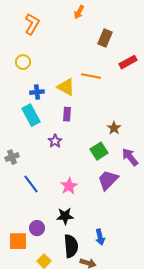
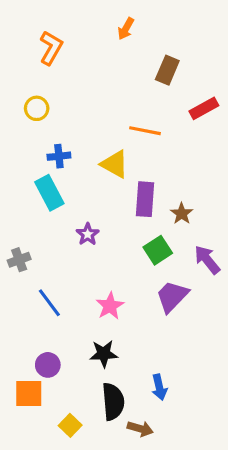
yellow triangle: (66, 87) -> (115, 164), moved
purple rectangle: (67, 114) -> (145, 199), moved, size x1.5
purple circle: (37, 228) -> (48, 365), moved

